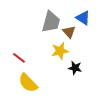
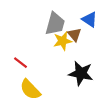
yellow star: (60, 51) -> (63, 41), moved
black star: (75, 68) -> (81, 73), size x1.6

